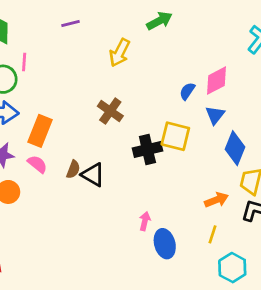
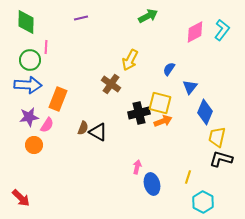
yellow arrow: (120, 53) -> (130, 60), moved
pink diamond: (216, 81) -> (195, 32), moved
pink semicircle: (37, 164) -> (47, 125), moved, turned 84
orange arrow: (216, 200) -> (163, 121), moved

